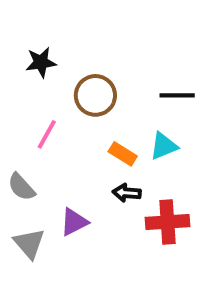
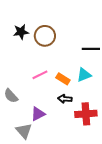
brown circle: (95, 95) -> (45, 36), moved
pink line: (47, 134) -> (40, 75), moved, turned 35
gray triangle: (29, 243) -> (24, 131), moved

